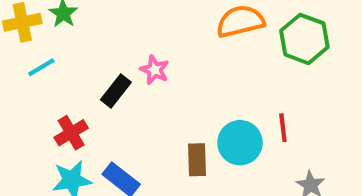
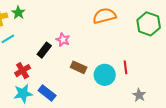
green hexagon: (304, 39) -> (149, 24), moved
brown rectangle: (197, 160) -> (79, 67), moved, turned -63

